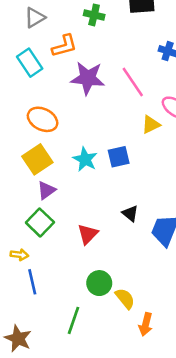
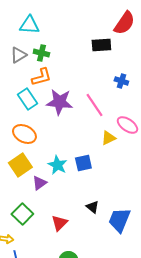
green cross: (94, 15) -> (41, 53), moved
cyan rectangle: (30, 63) -> (27, 99), moved
purple triangle: (46, 190) -> (39, 183), moved

